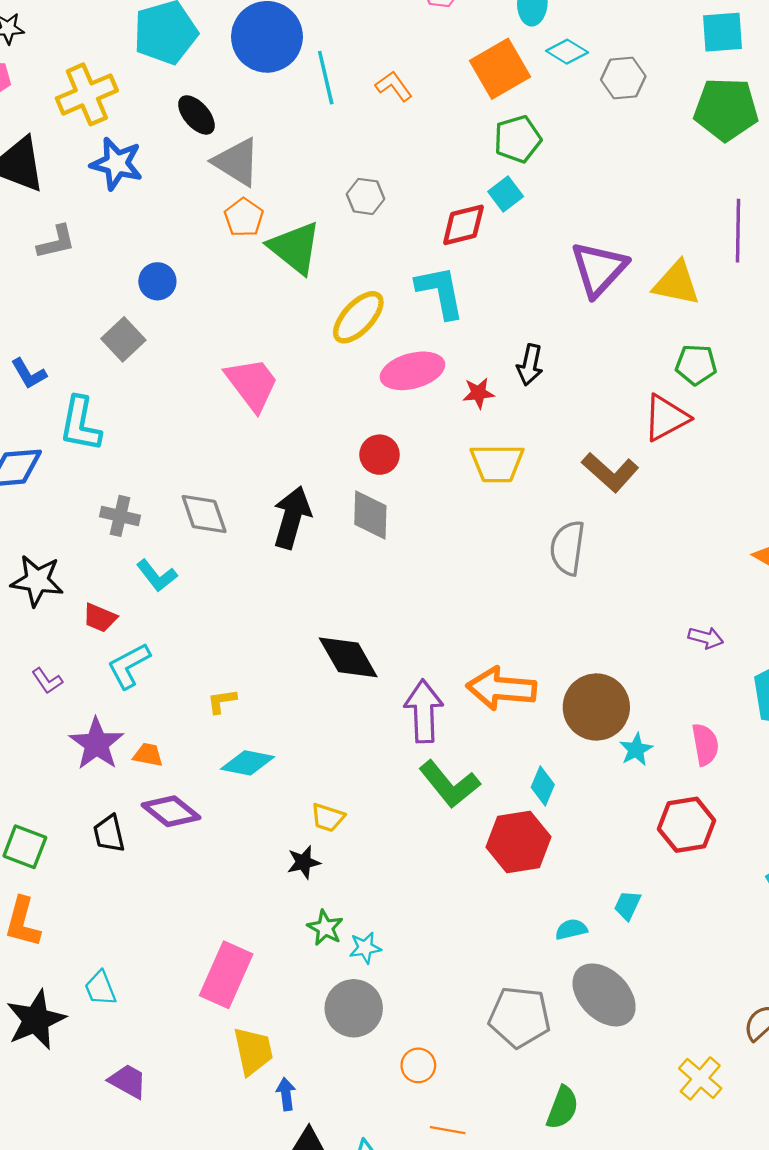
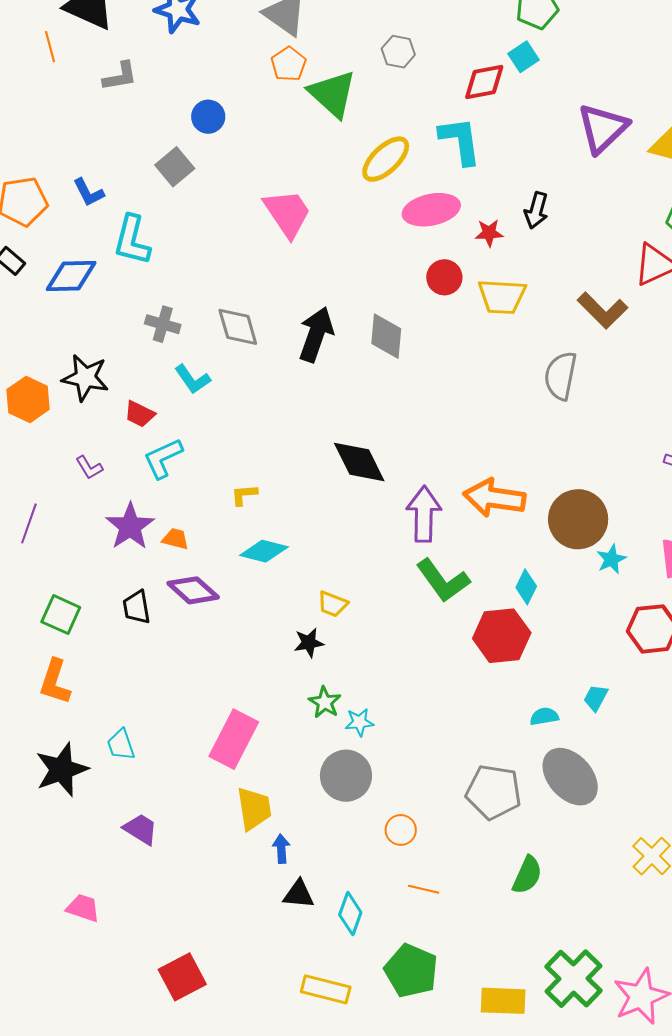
red circle: (380, 455) -> (444, 277), moved

